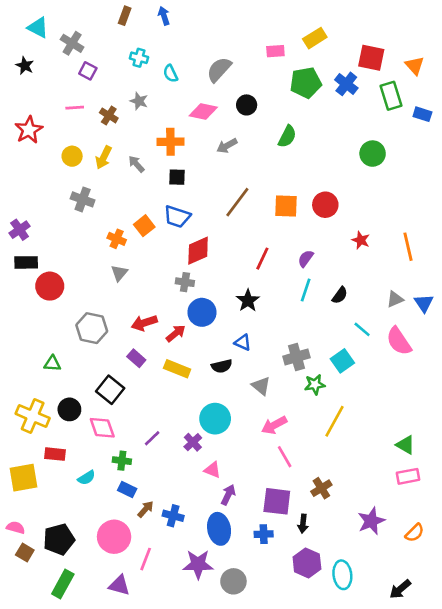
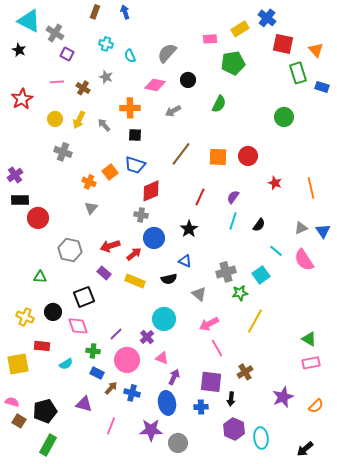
cyan triangle: (38, 28) -> (29, 21), size x1.4
blue cross: (346, 84) -> (267, 18), moved
black square: (110, 390) -> (84, 297), turned 30
yellow cross: (33, 416) -> (25, 317), size x0.7
pink circle: (114, 537) -> (127, 360), moved
purple triangle: (119, 585) -> (84, 404), moved

